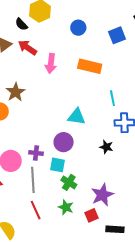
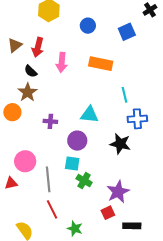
black semicircle: (21, 24) -> (31, 71), moved
red arrow: (27, 48) -> (38, 47), turned -108
black star: (106, 147) -> (120, 144), size x1.5
purple cross: (36, 153) -> (50, 121), moved
green star: (66, 207) -> (75, 229), moved

